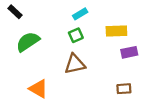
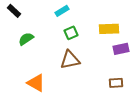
cyan rectangle: (80, 14) -> (62, 11), moved
green semicircle: (28, 42) -> (26, 39), size x0.7

